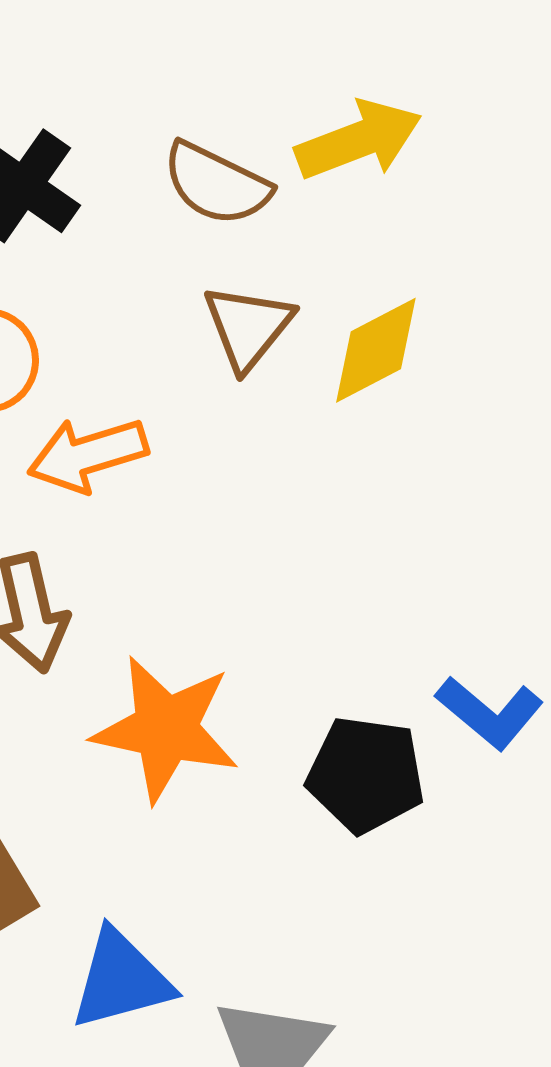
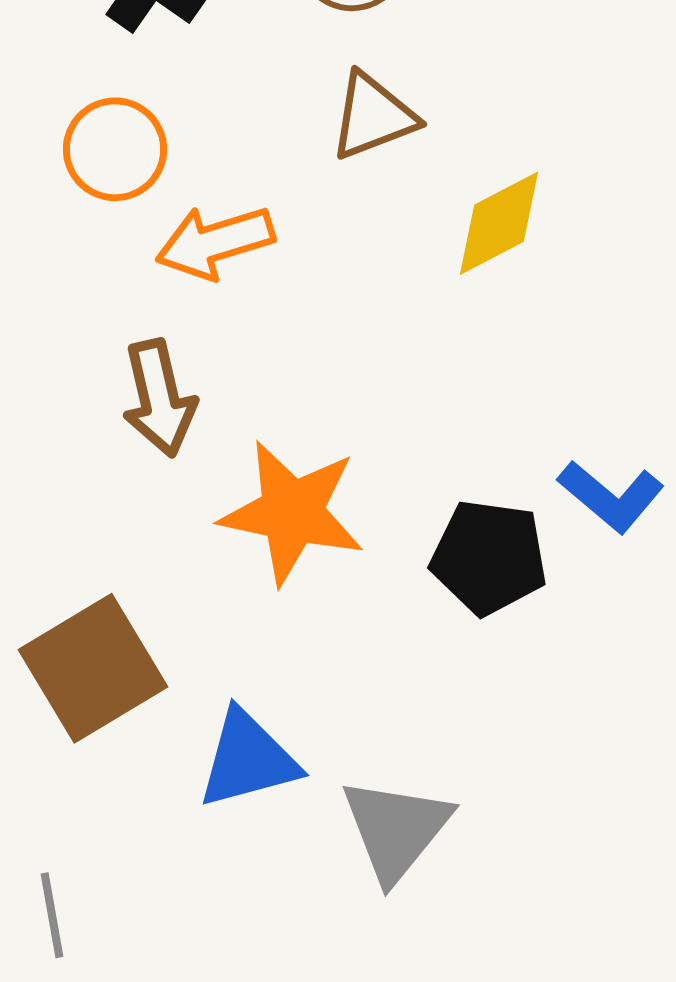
brown triangle: (248, 327) -> (373, 116), turned 30
yellow diamond: (376, 350) -> (499, 223), moved

